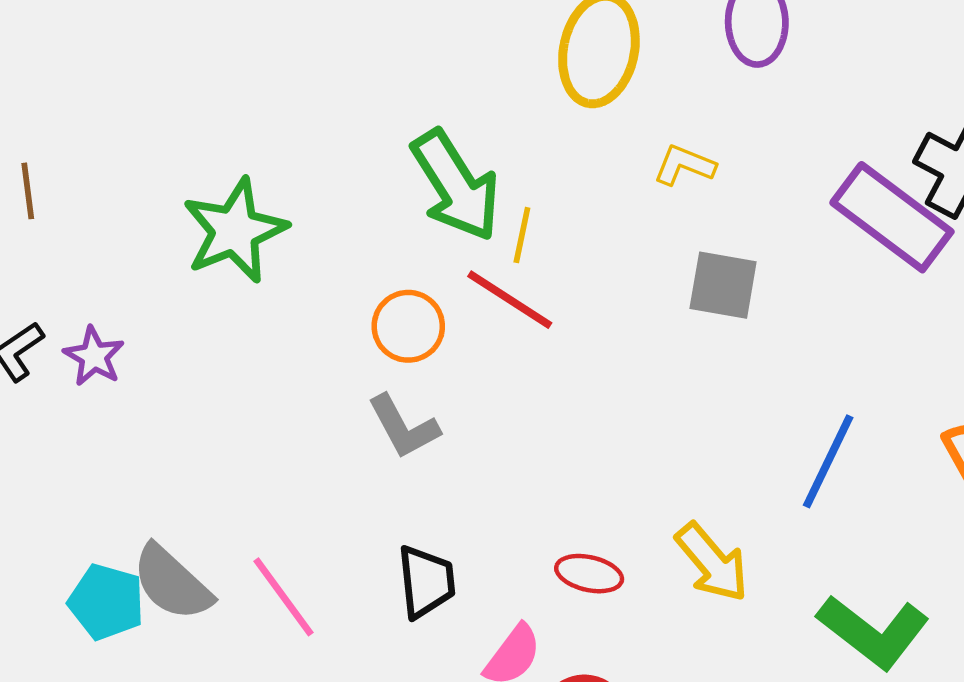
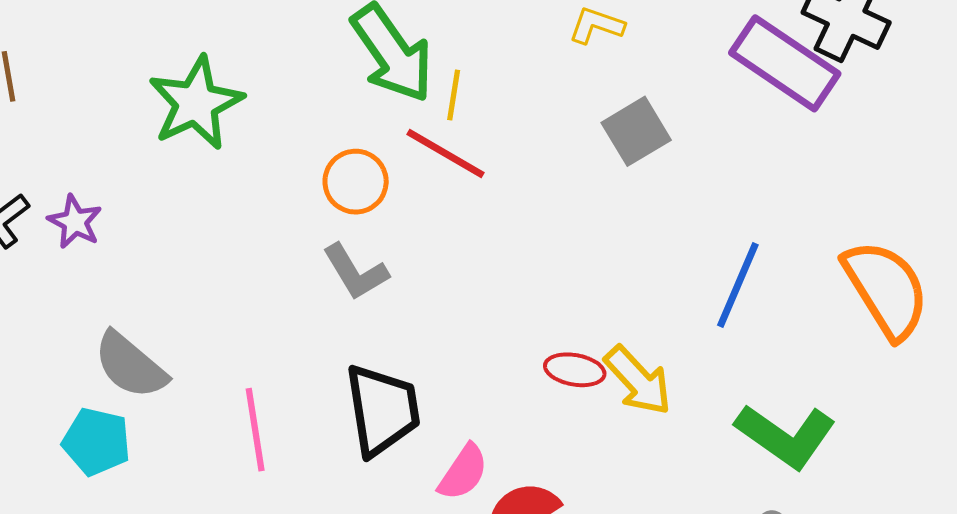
gray square: (723, 285) -> (636, 131), turned -38
red ellipse: (589, 574) -> (575, 370), moved
black trapezoid: (426, 582) -> (382, 410), size x1.4
gray semicircle: (172, 583) -> (130, 365), moved
pink line: (284, 597) -> (255, 430), turned 30

